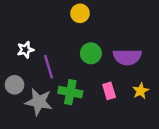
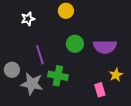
white star: (25, 50) -> (28, 19), moved
pink rectangle: (109, 91) -> (100, 90), moved

